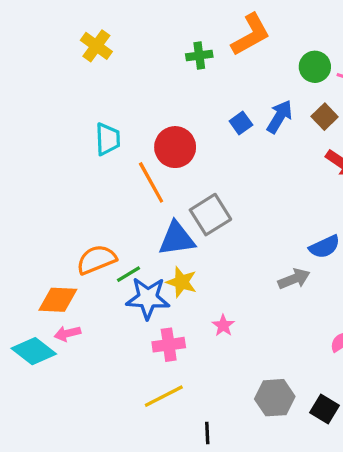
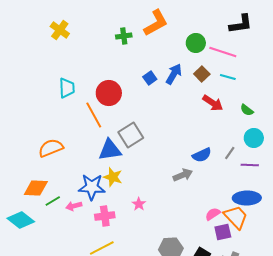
orange semicircle: (96, 260) -> (51, 148), moved
green line: (129, 274) -> (53, 201), moved
pink arrow: (67, 333) -> (74, 206), moved

